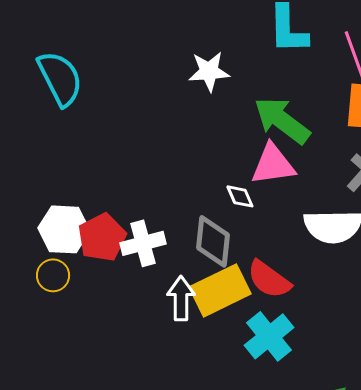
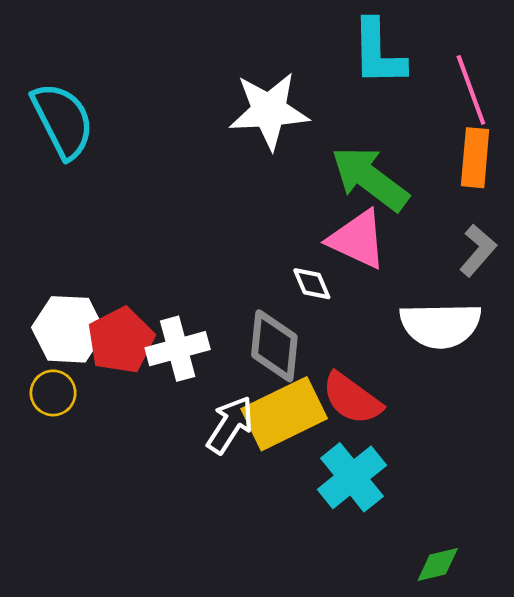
white star: (209, 71) -> (269, 111), size x1.4
pink triangle: (273, 164) -> (357, 239), turned 33
white arrow: (181, 298) -> (230, 425), turned 33

